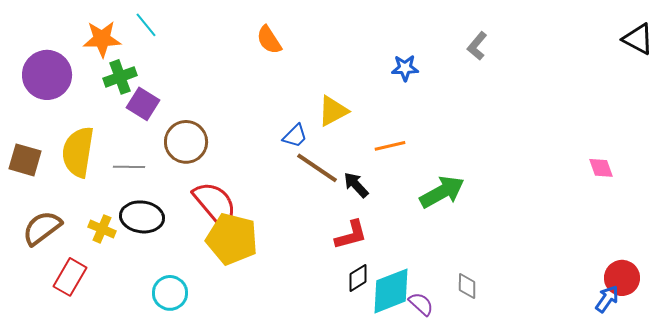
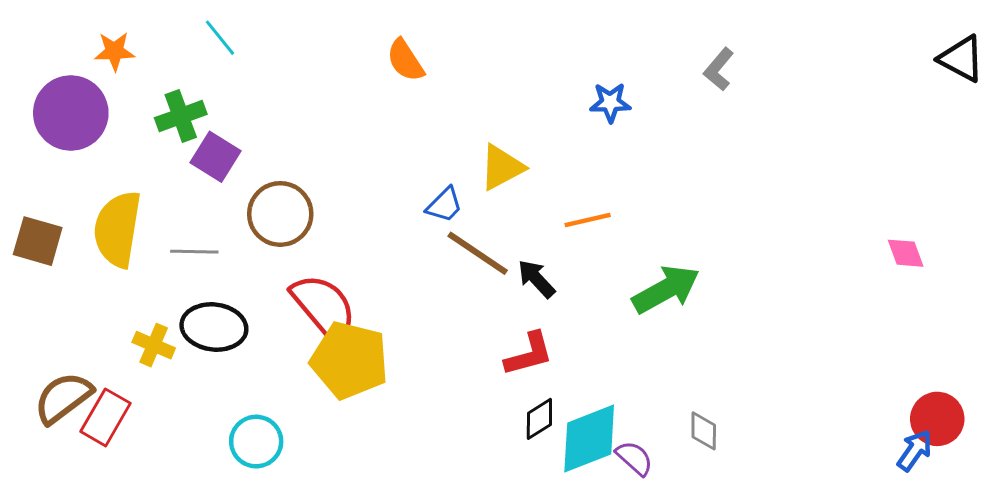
orange star: (102, 39) -> (114, 51), moved, size x0.7
brown semicircle: (42, 228) -> (63, 398), moved

